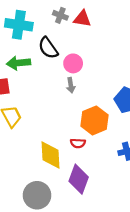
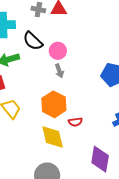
orange hexagon: (94, 120) -> (54, 104), moved
purple diamond: (79, 179) -> (100, 159), moved

